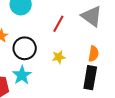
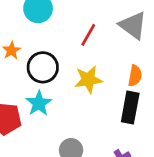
yellow star: (59, 57) -> (88, 80), size x1.5

